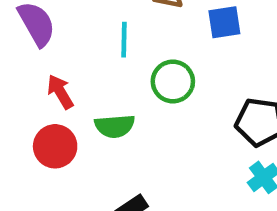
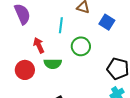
blue square: (224, 22) -> (107, 22), turned 35
red arrow: (60, 92) -> (39, 45), moved

